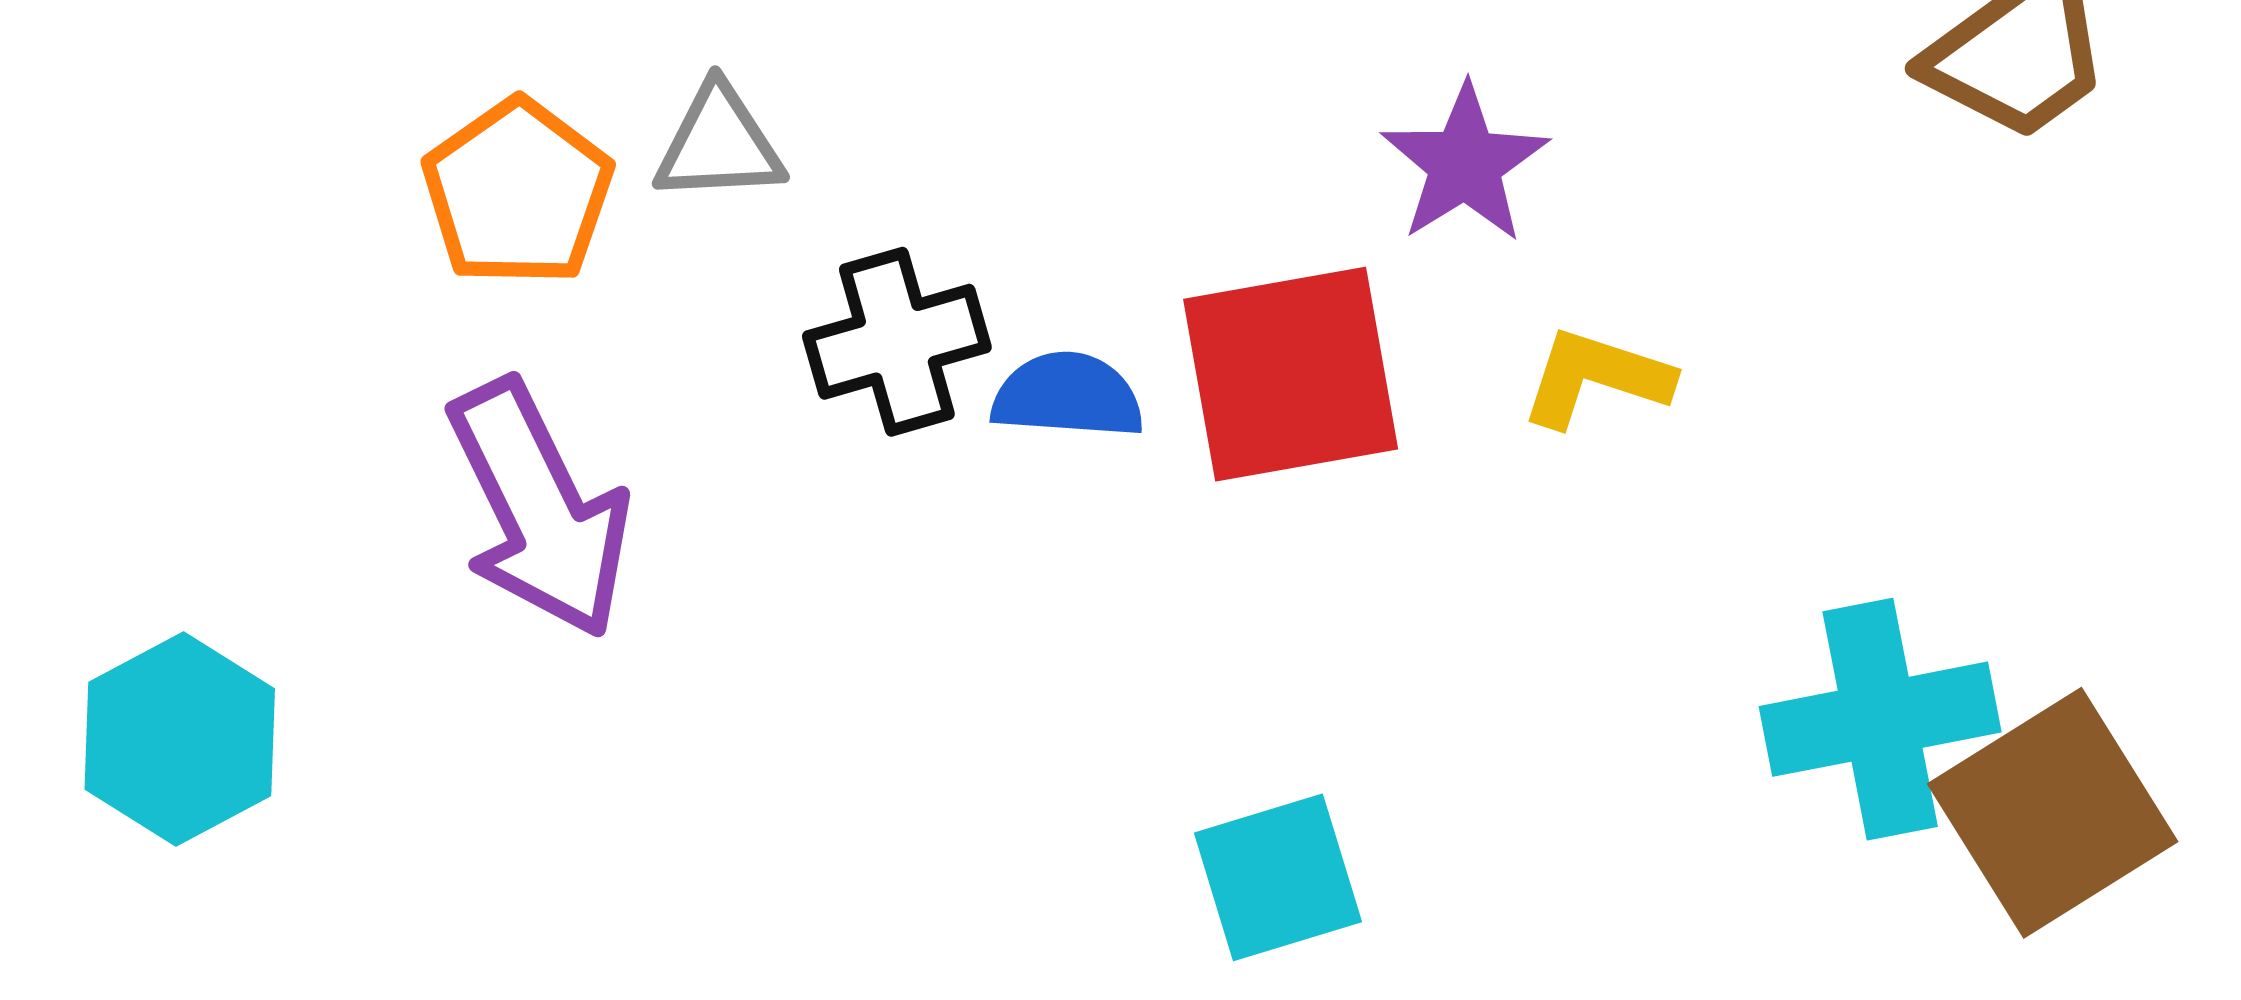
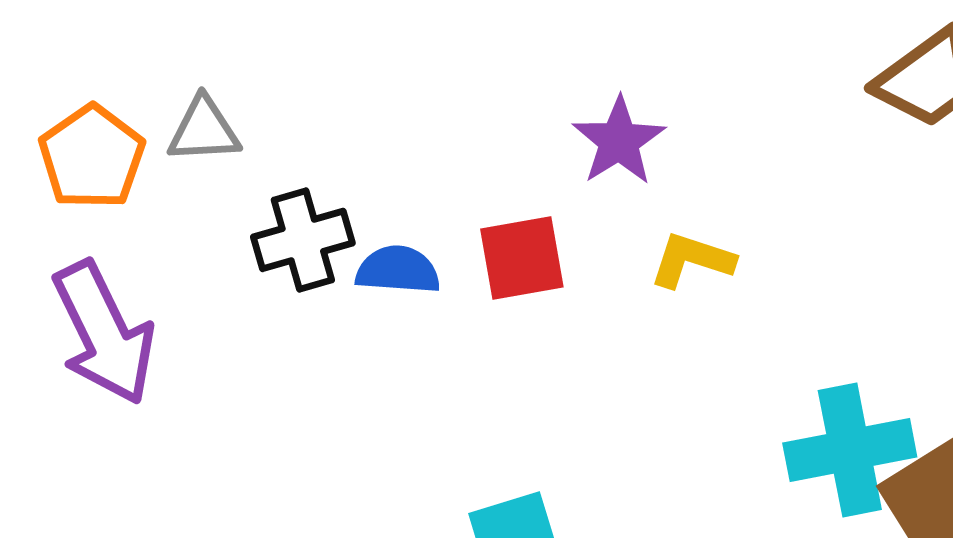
red square: (1291, 374) -> (522, 258), size x0.7

